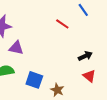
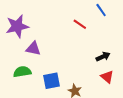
blue square: (34, 80) -> (52, 81), turned -30

